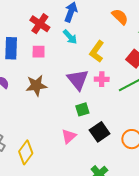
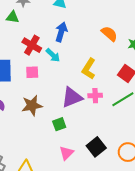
cyan arrow: (70, 37) -> (53, 55), moved
purple triangle: (78, 80) -> (72, 97), turned 50
green square: (82, 109) -> (59, 124), moved

